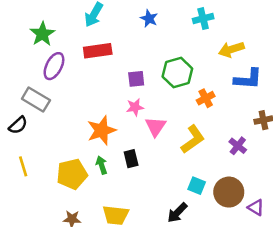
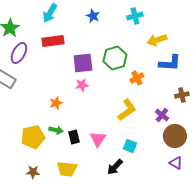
purple square: (136, 79) -> (83, 63), size x1.5
pink triangle: (156, 126) -> (98, 139), moved
orange star: (102, 130) -> (56, 103), size x0.6
black rectangle: (131, 159) -> (74, 137), moved
green arrow: (102, 165) -> (56, 130), turned 120
brown circle: (229, 192) -> (175, 136), moved

